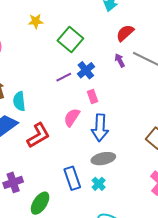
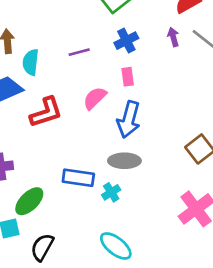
purple line: (64, 77) -> (79, 52), moved
blue rectangle: (72, 178) -> (78, 178), turned -75

